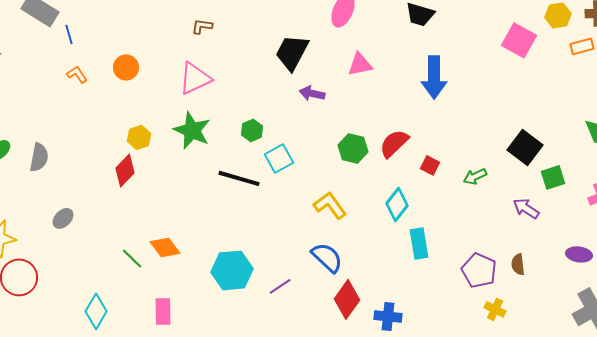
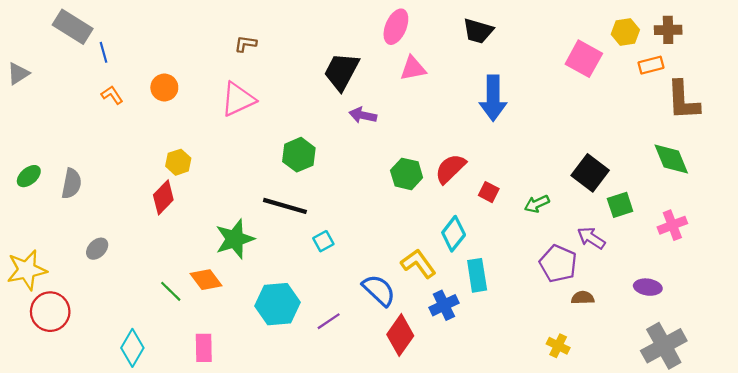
pink triangle: (360, 64) -> (413, 68), moved
green star: (192, 130) -> (235, 239), moved, turned 30
green hexagon: (252, 130) -> (299, 155), size x1.4
cyan square: (279, 158) -> (323, 241), moved, size x0.7
yellow L-shape: (330, 205) -> (418, 264), moved
brown semicircle: (518, 264) -> (583, 298), turned 95
purple pentagon: (479, 270) -> (558, 264), moved
blue cross: (388, 316) -> (444, 305), moved, turned -32

